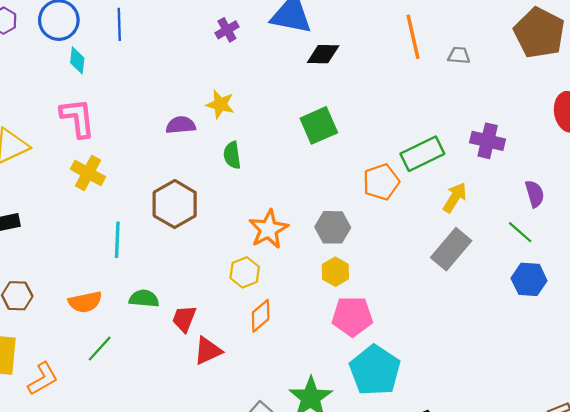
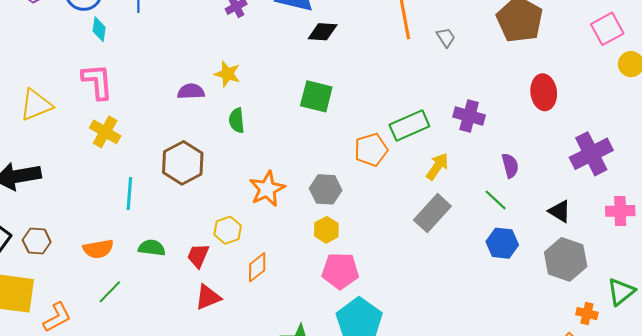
gray trapezoid: (459, 55) -> (446, 37), turned 50
green square: (319, 125) -> (316, 96), turned 36
yellow hexagon: (245, 272) -> (228, 230), moved
red trapezoid: (184, 319) -> (198, 256), moved

